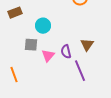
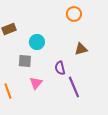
brown triangle: (87, 45) -> (81, 49), moved, turned 40
pink triangle: (48, 56) -> (36, 83), moved

